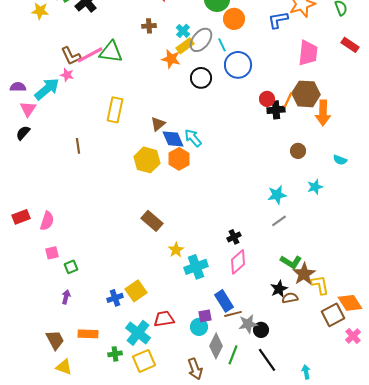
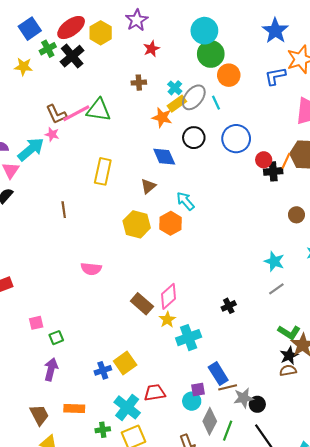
blue circle: (238, 65) -> (236, 139), moved
blue diamond: (173, 139) -> (164, 157), moved
cyan star: (277, 195) -> (274, 261), turned 30
pink semicircle: (47, 221) -> (91, 269), moved, turned 78
brown rectangle: (152, 221) -> (142, 304), moved
pink diamond: (238, 262) -> (168, 296), moved
black star: (279, 289) -> (289, 356), moved
purple arrow: (66, 297) -> (51, 369), size x1.5

